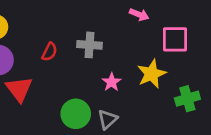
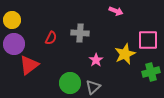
pink square: (175, 39) -> (148, 40), moved
red triangle: (19, 89) -> (29, 65), turned 30

